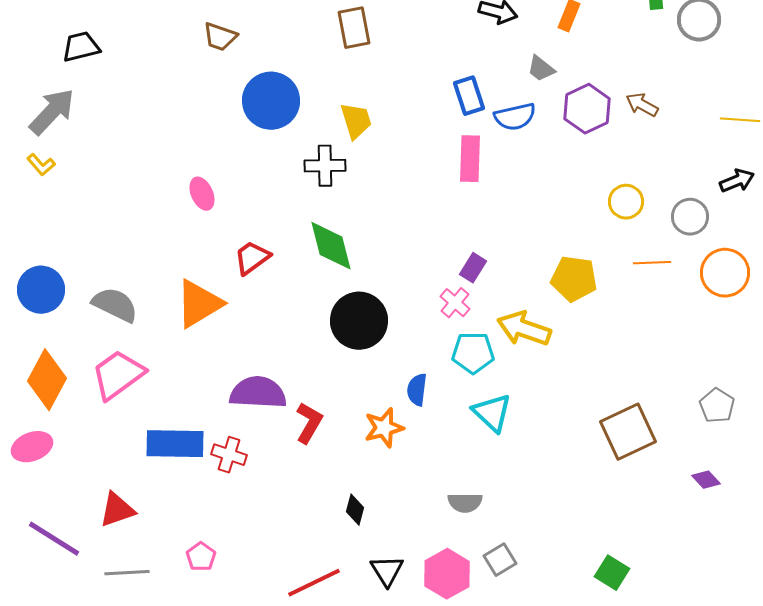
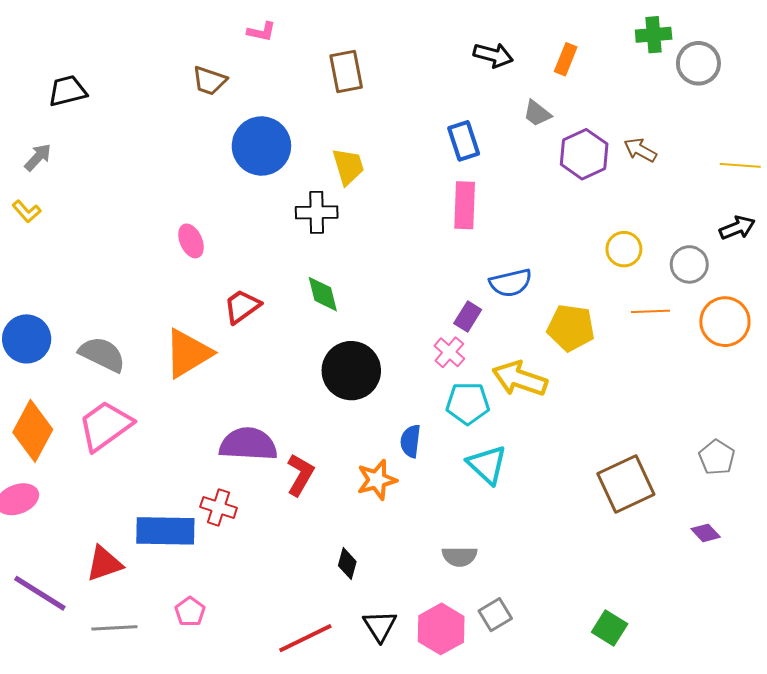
gray arrow: (52, 112) -> (38, 157), size x0.6
blue semicircle: (515, 117) -> (511, 283), moved
green diamond: (331, 246) -> (323, 294), size x0.7
blue rectangle: (175, 444) -> (165, 531), moved

